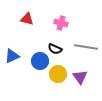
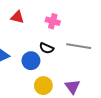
yellow circle: (58, 74) -> (43, 86), moved
purple triangle: (80, 77) -> (72, 87), moved

